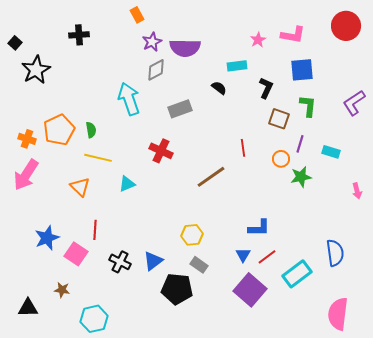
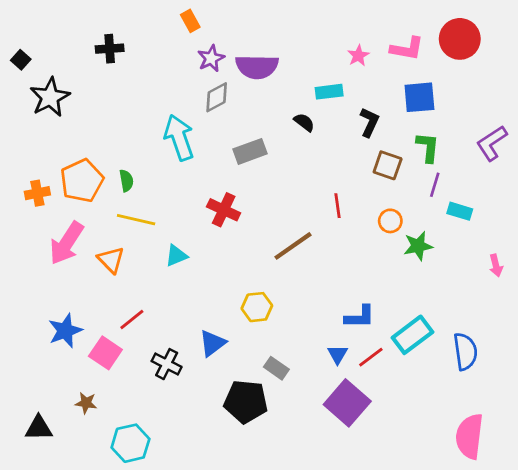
red circle: (346, 26) -> (460, 39), moved
orange cross: (27, 139) -> (37, 193), turned -30
purple line: (300, 144) -> (435, 185), moved
pink arrow: (26, 175) -> (67, 243), moved
red line: (95, 230) -> (132, 320), turned 48
yellow hexagon: (192, 235) -> (257, 307), moved
blue triangle: (153, 261) -> (212, 343), moved
cyan rectangle: (297, 274) -> (413, 335), moved

